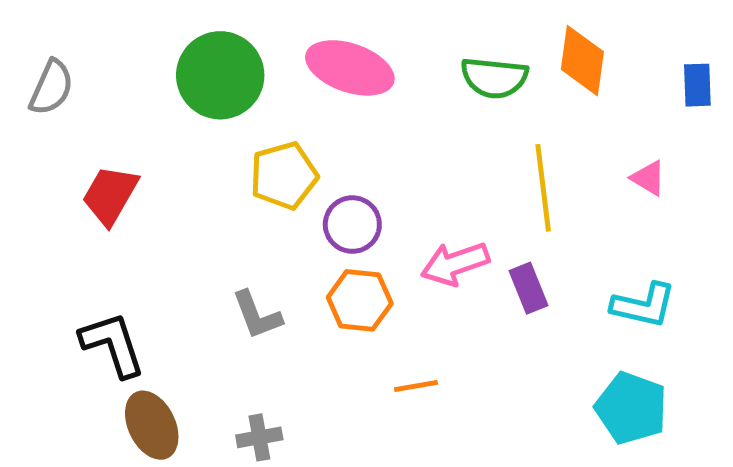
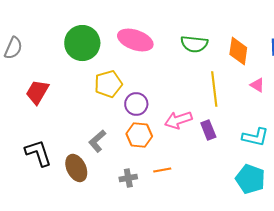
orange diamond: (582, 61) -> (238, 51), moved
gray L-shape: (257, 315) -> (97, 141), turned 70
brown ellipse: (152, 425) -> (76, 168), moved
gray cross: (259, 437) -> (128, 178), moved

